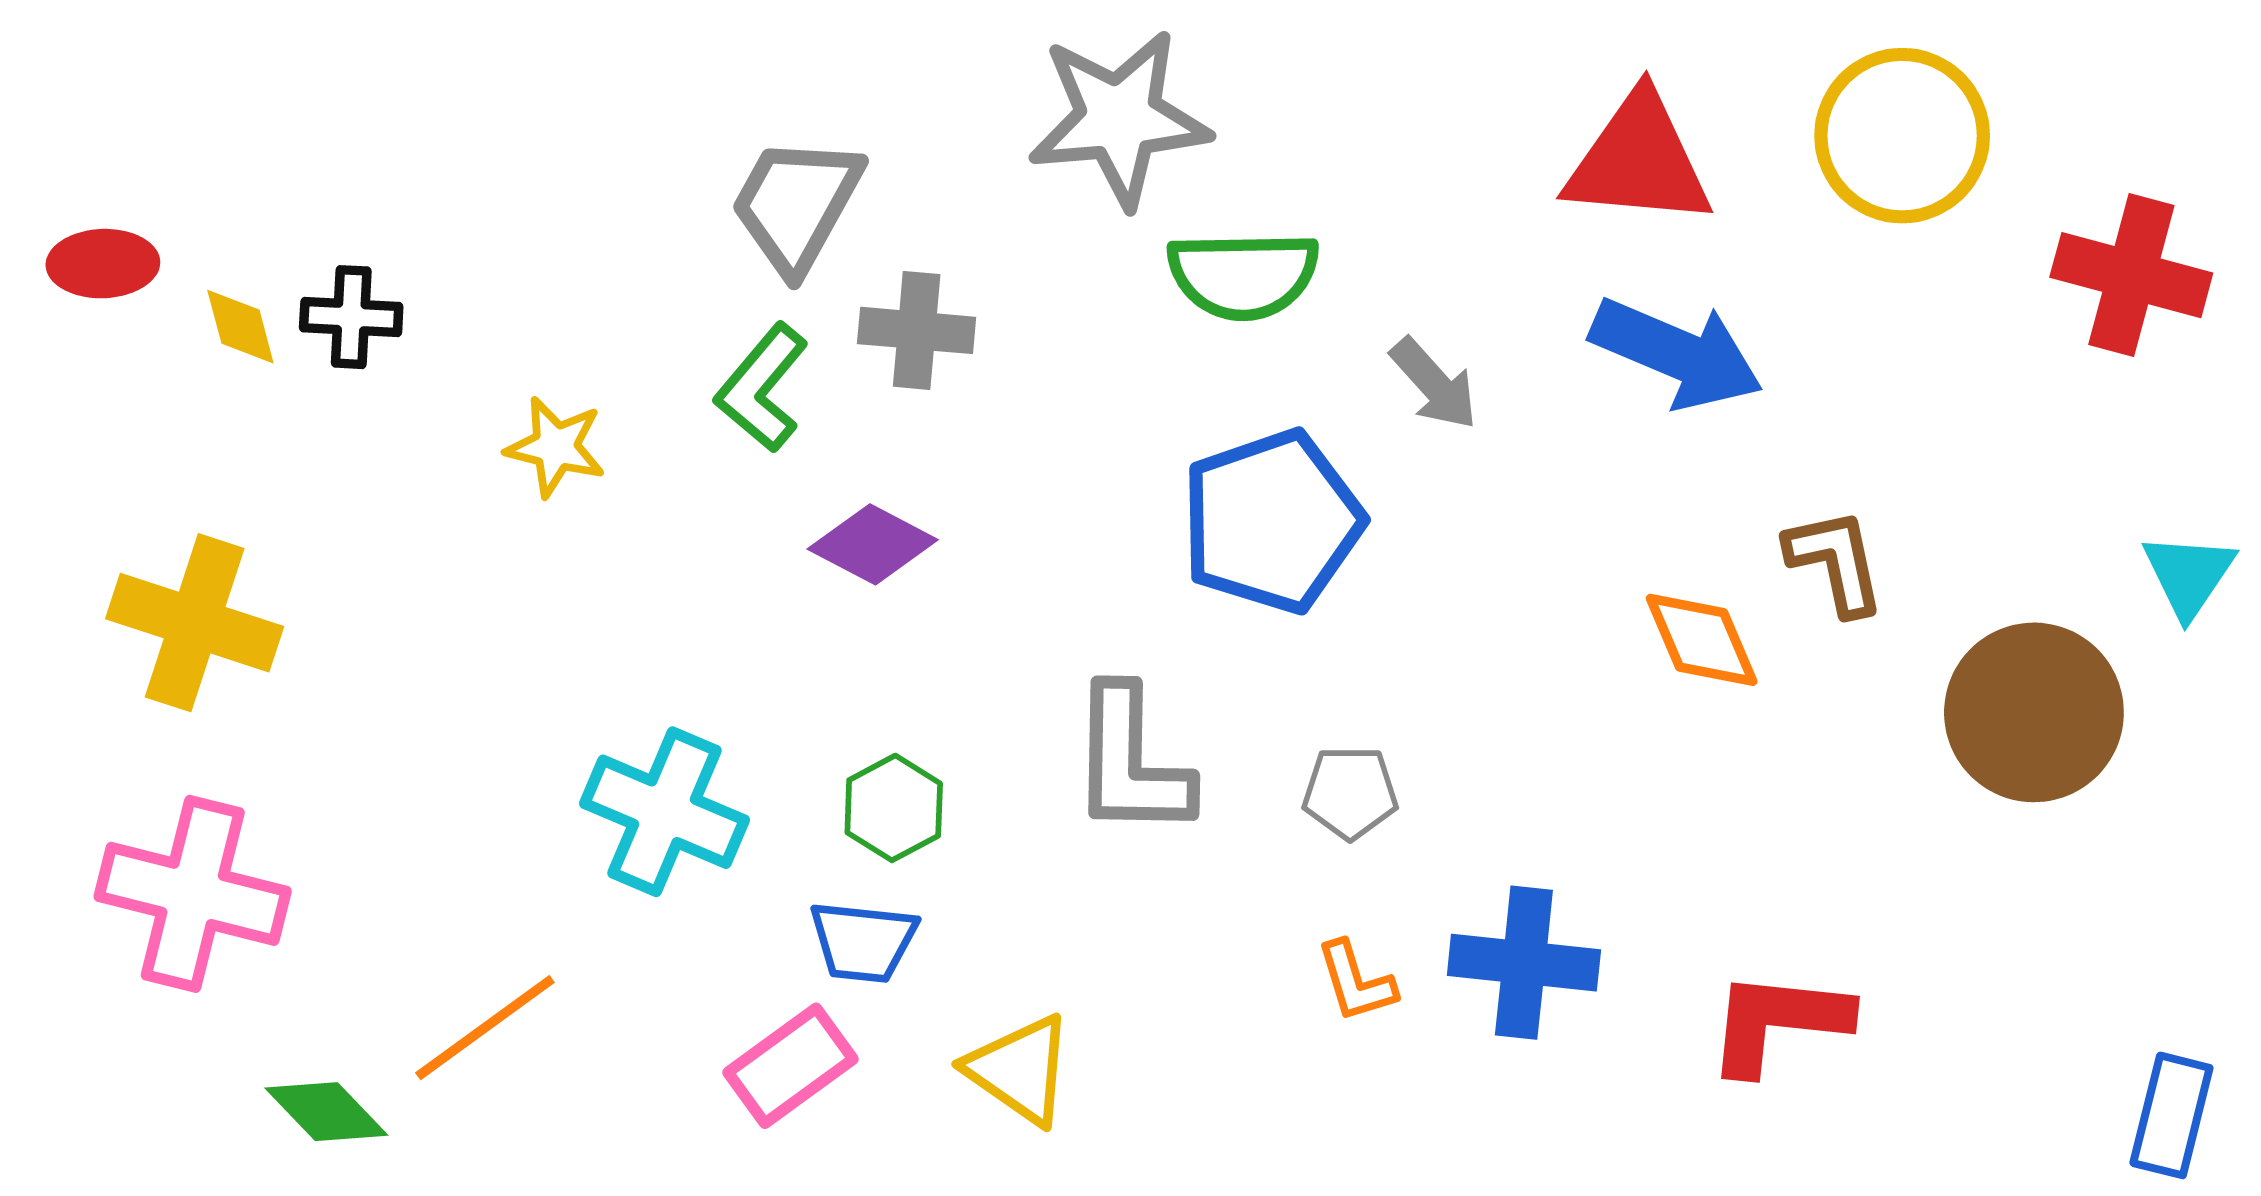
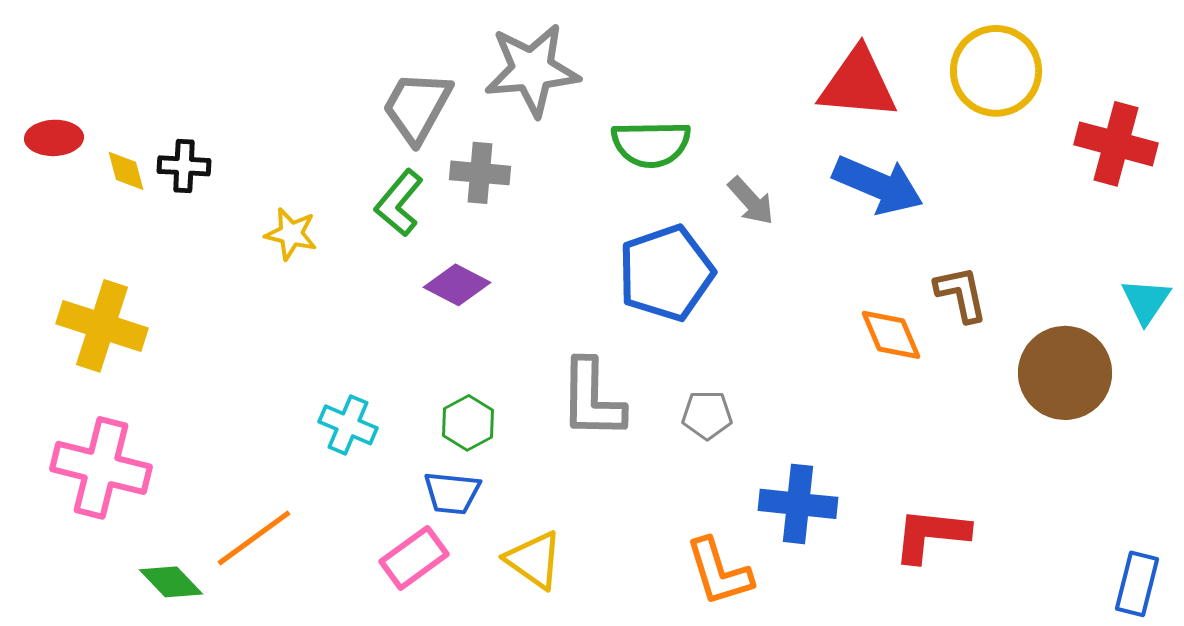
gray star: (1119, 118) -> (532, 70), moved
cyan cross: (664, 812) -> (348, 425), size x0.7
orange L-shape: (1356, 982) -> (719, 572), moved, size x1.6

